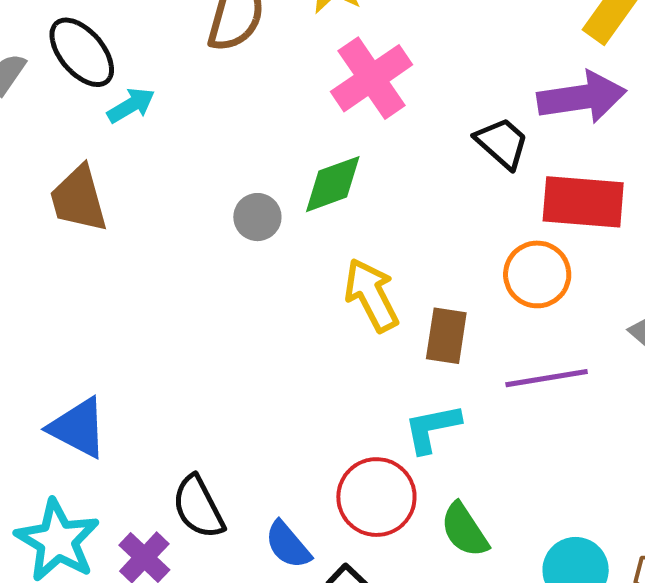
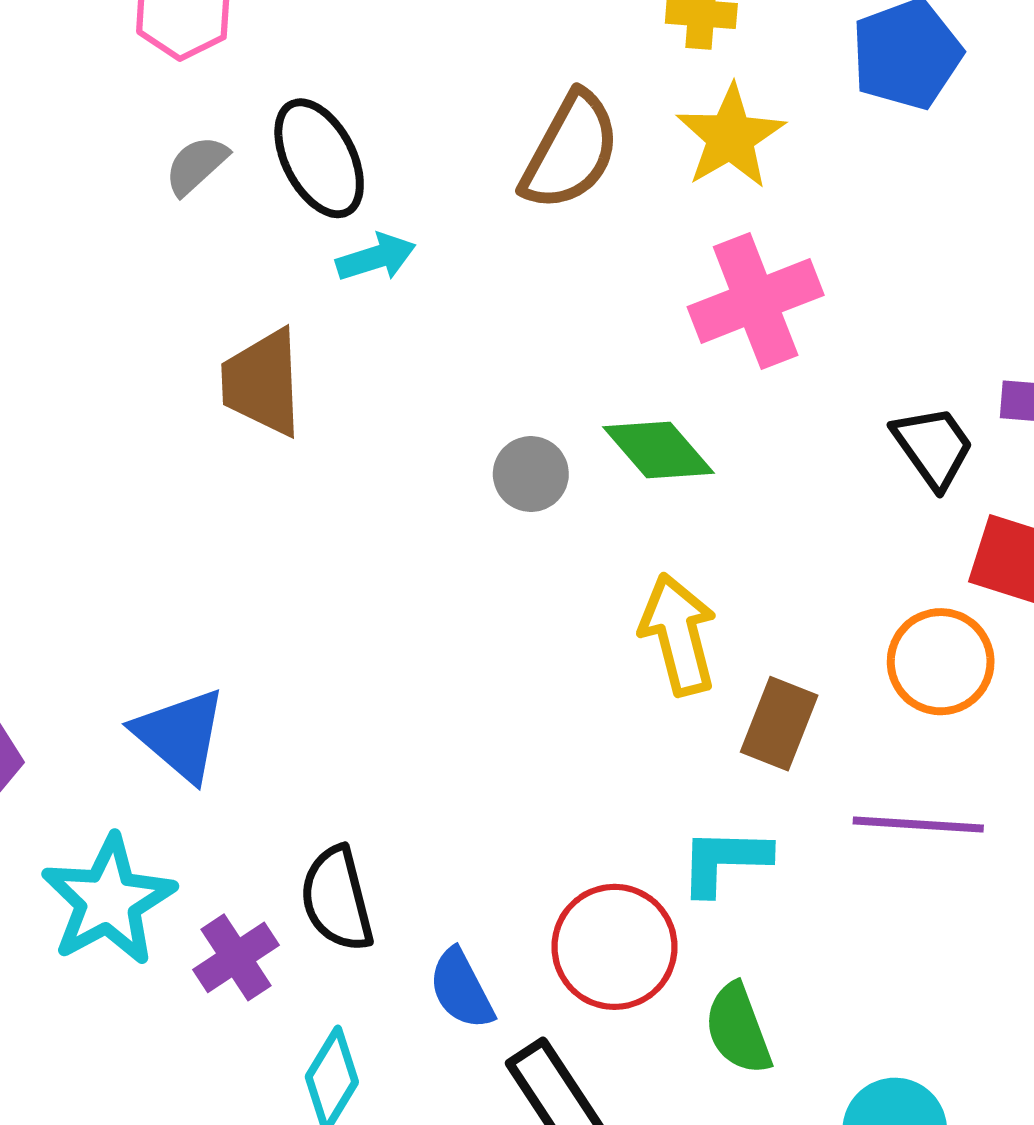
green diamond: (333, 184) -> (658, 450), turned 56

